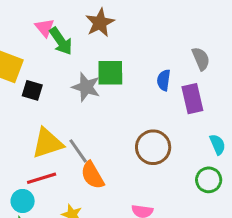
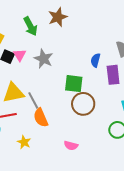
pink triangle: (45, 28) -> (20, 55), moved
green square: (110, 73) -> (74, 84), moved

